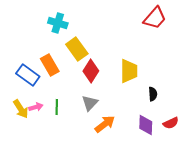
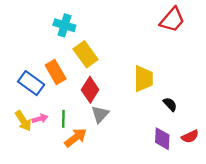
red diamond: (91, 71) -> (90, 90), moved
black semicircle: (153, 94) -> (170, 104), turned -40
orange arrow: (105, 124) -> (76, 138), moved

